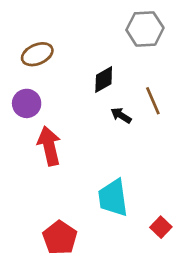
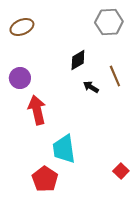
brown ellipse: (37, 54) -> (22, 27), moved
cyan trapezoid: (113, 198) -> (64, 149), moved

